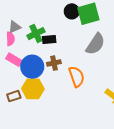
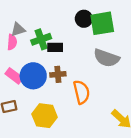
gray semicircle: (95, 44) -> (106, 58), turned 70
pink rectangle: (14, 60) -> (14, 76), moved
yellow hexagon: (33, 89) -> (45, 116), moved

